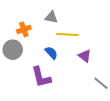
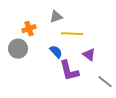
gray triangle: (51, 17) -> (56, 17), turned -32
purple L-shape: (41, 77) -> (69, 71), moved

